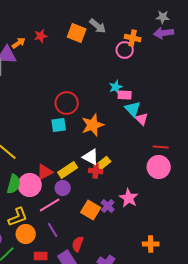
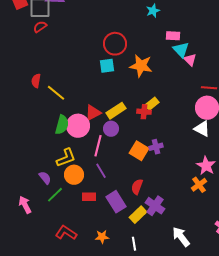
cyan star: (116, 87) -> (153, 11), moved
orange star: (93, 125) -> (141, 66), turned 30
white triangle: (91, 157) -> (202, 129), moved
pink star: (129, 198) -> (206, 166), moved
pink line: (50, 205) -> (98, 146), turned -45
purple cross: (108, 206) -> (156, 147), turned 32
red semicircle: (78, 244) -> (137, 187), moved
orange cross: (151, 244) -> (199, 185), turned -35

